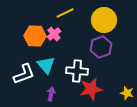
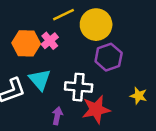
yellow circle: (104, 20) -> (96, 25), moved
yellow star: (127, 93) -> (139, 96), moved
purple arrow: (51, 94) -> (57, 116), moved

